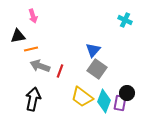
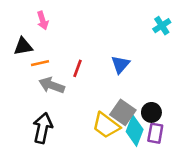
cyan cross: (125, 20) -> (162, 26), turned 32
gray square: (97, 69) -> (123, 112), moved
red line: (60, 71) -> (78, 68), moved
black circle: (127, 93) -> (151, 112), moved

